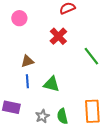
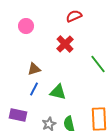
blue line: (27, 81) -> (34, 89), turned 32

